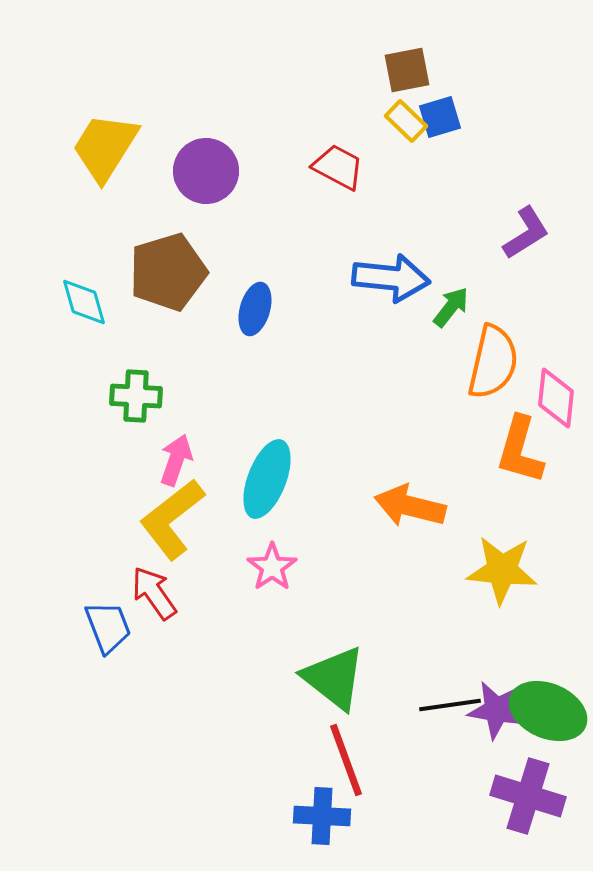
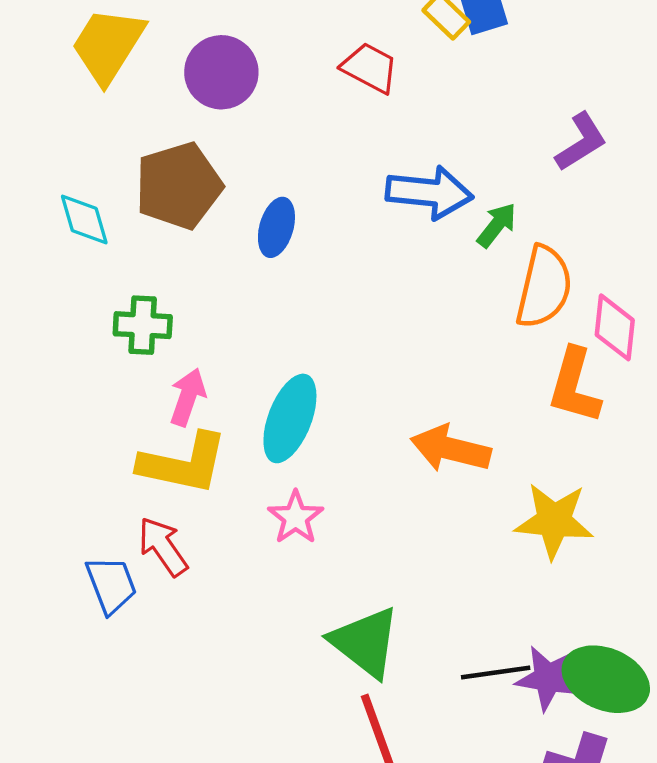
yellow L-shape: (172, 519) -> (183, 463), turned -130

